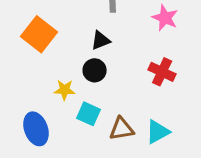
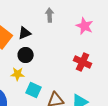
black triangle: (101, 40) -> (25, 33), moved
black circle: (95, 70) -> (26, 55), moved

